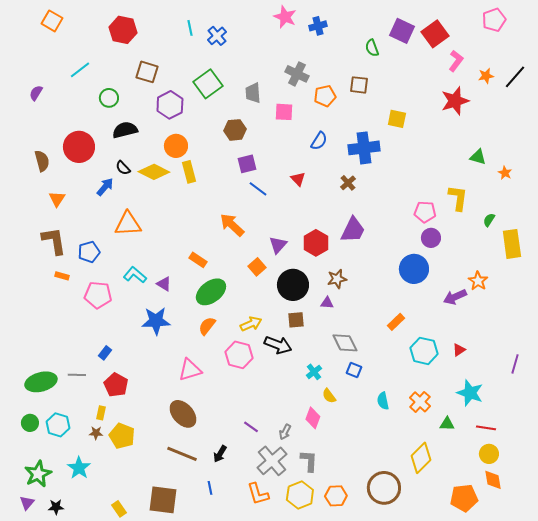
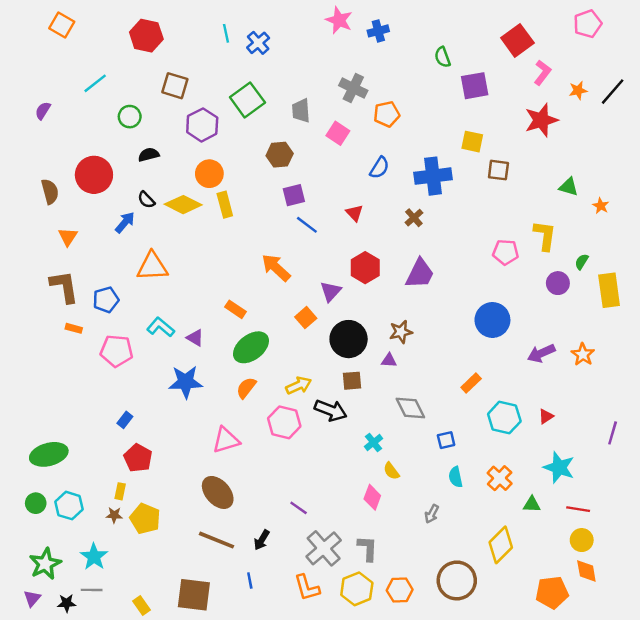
purple square: (402, 31) -> (475, 86), moved, turned -35
brown square: (359, 85) -> (498, 170), moved
pink square: (284, 112) -> (338, 133), turned 30
black semicircle: (125, 130) -> (149, 155), size x0.7
purple circle: (431, 238) -> (558, 283), moved
red hexagon: (316, 243) -> (365, 268), moved
orange star: (478, 281) -> (583, 354), moved
blue square: (354, 370) -> (446, 440), moved, turned -35
gray line: (77, 375) -> (92, 590), moved
gray arrow: (285, 432) -> (432, 514), moved

